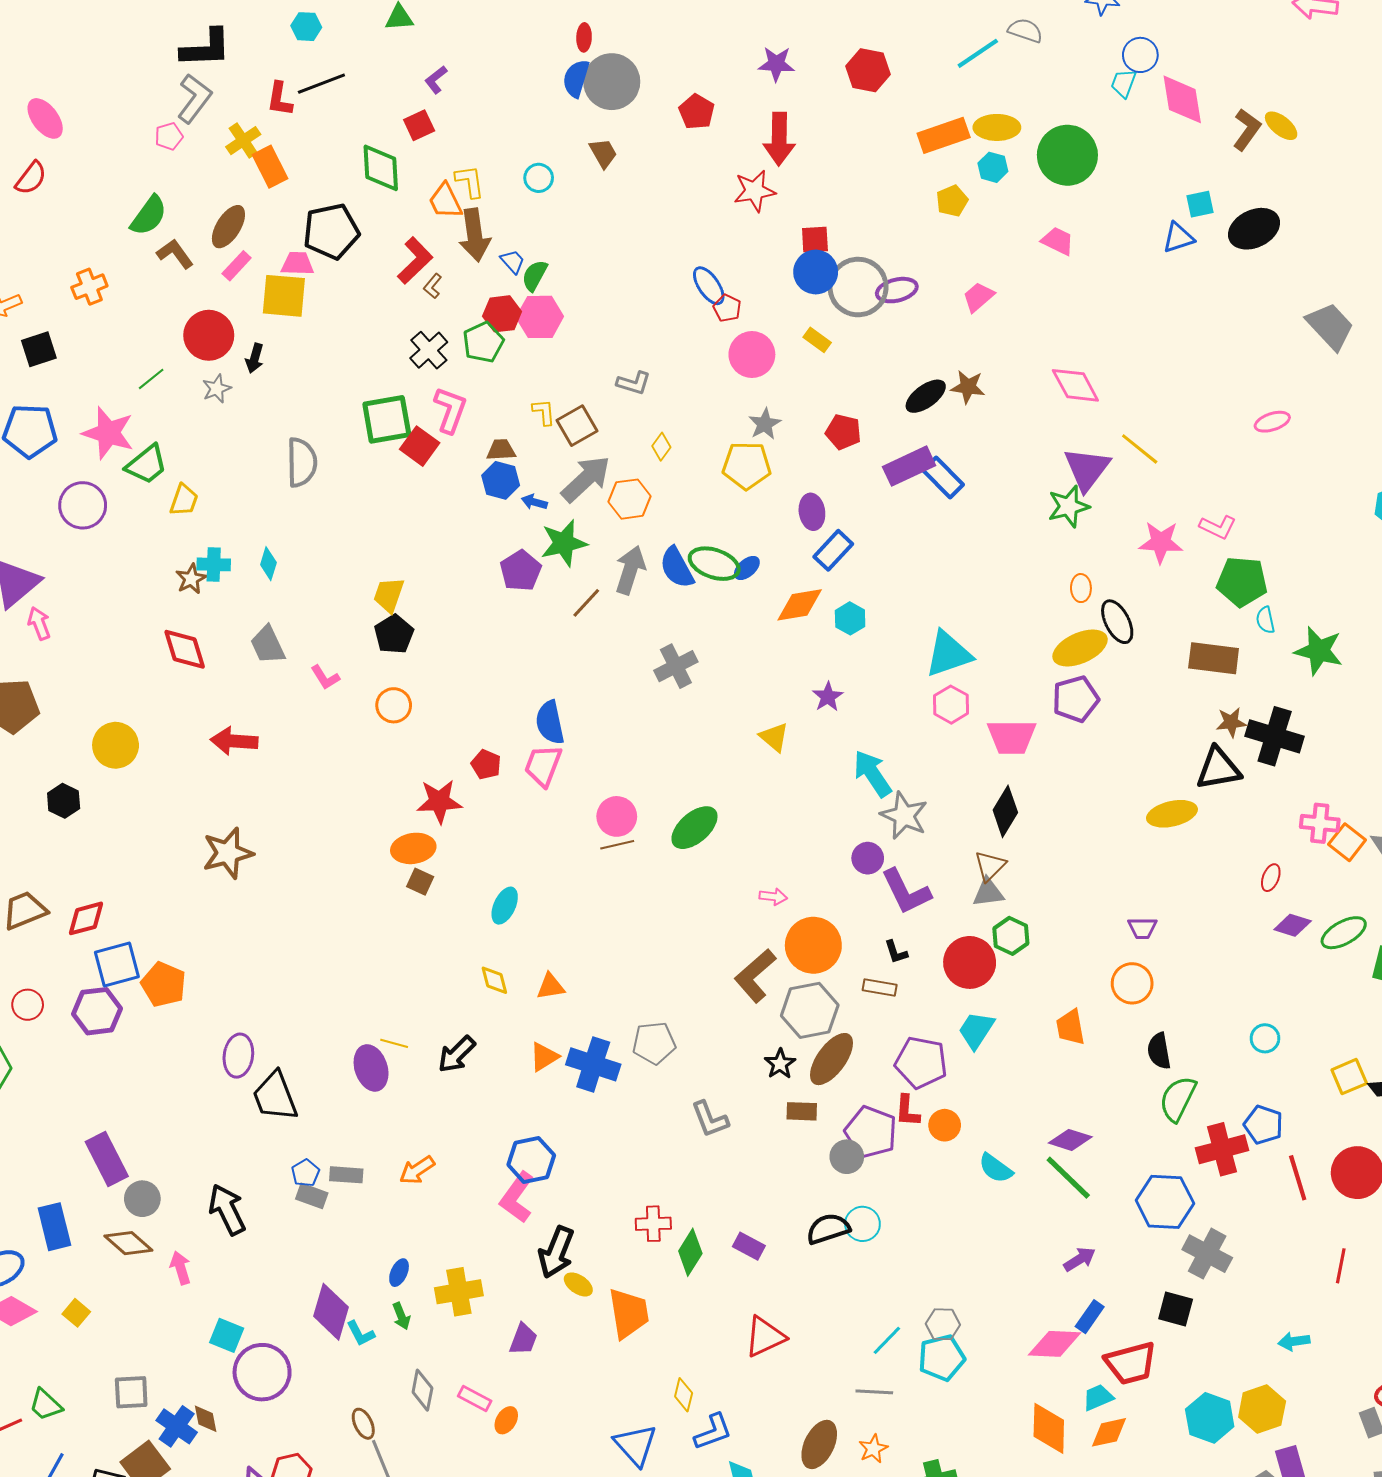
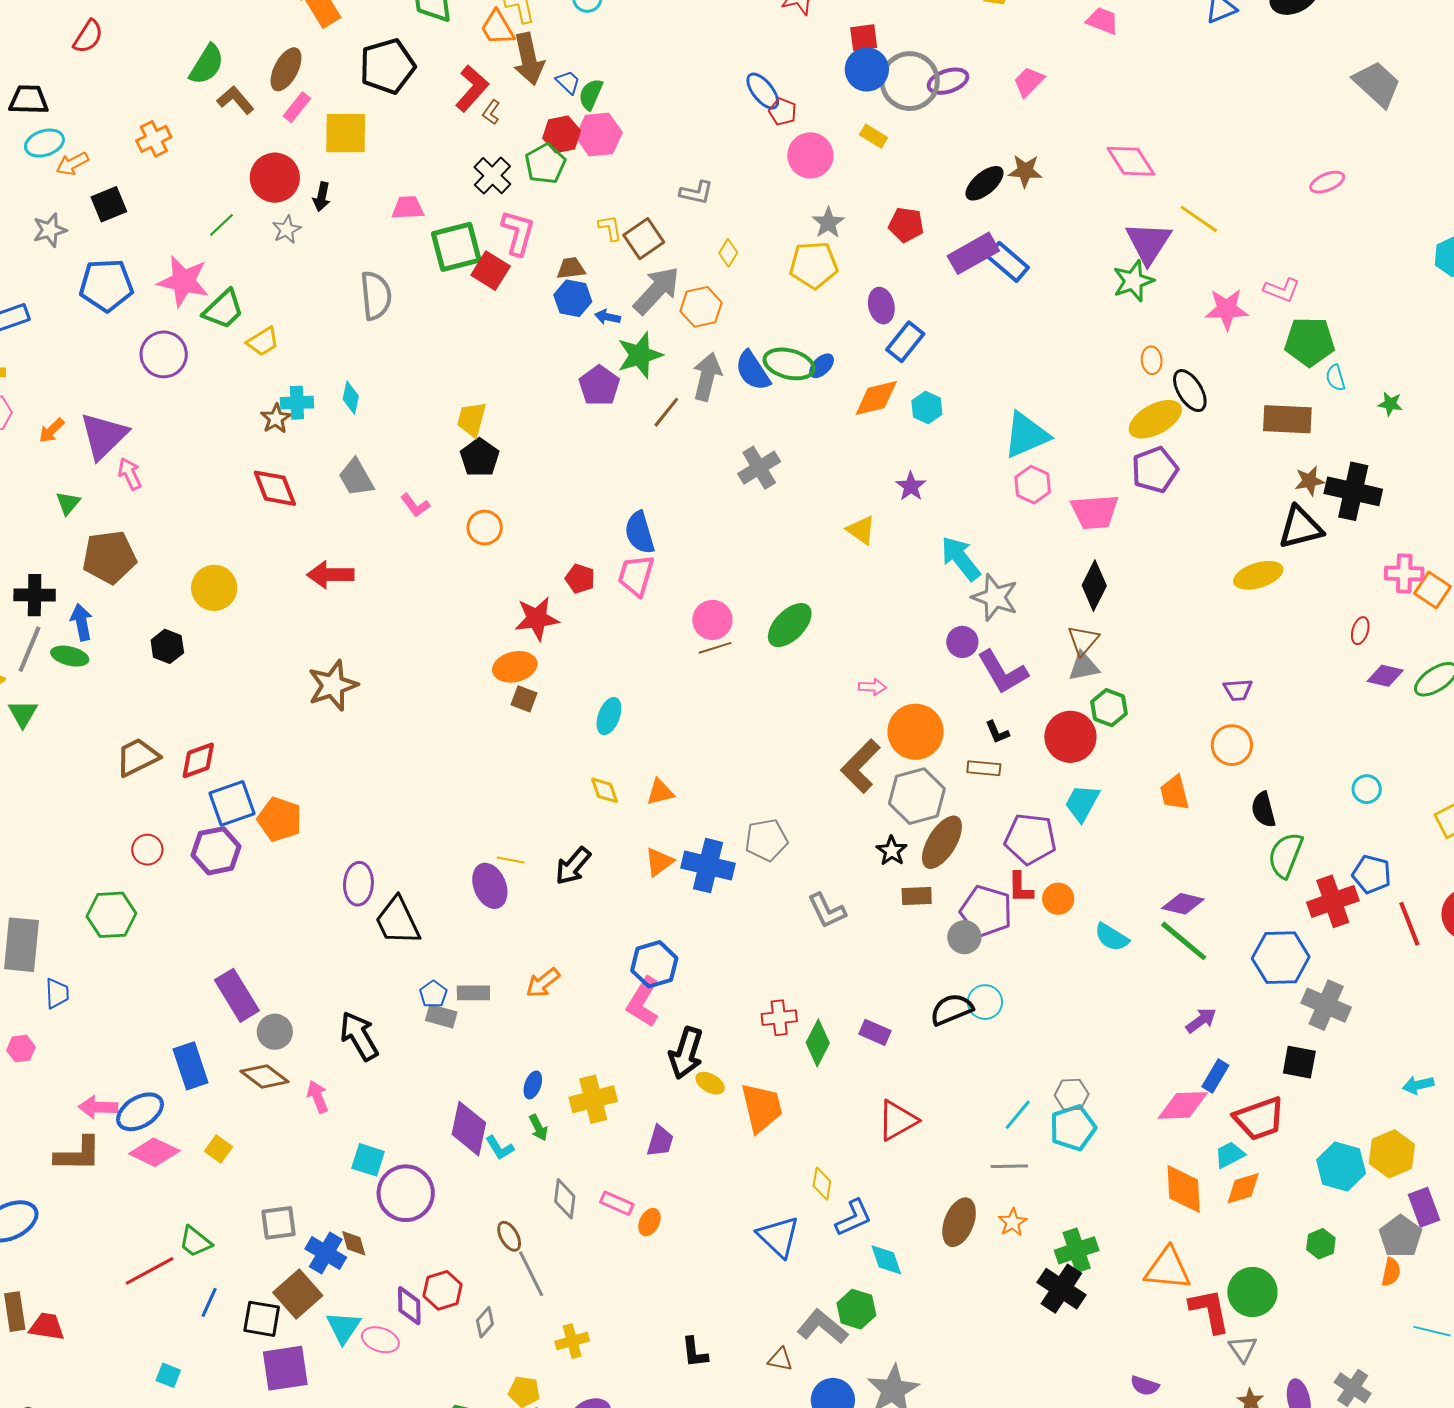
pink trapezoid: (297, 264) -> (408, 208), moved
yellow trapezoid: (184, 500) -> (263, 342), turned 44
green star: (1319, 651) -> (1390, 404), size x0.5

